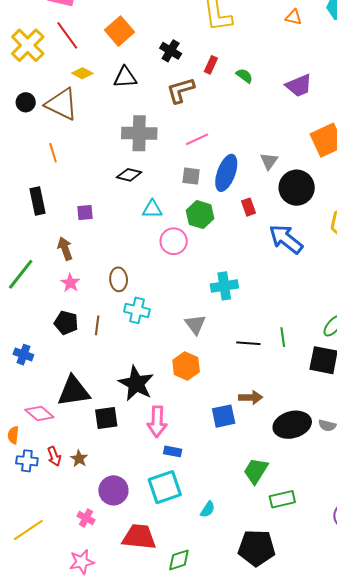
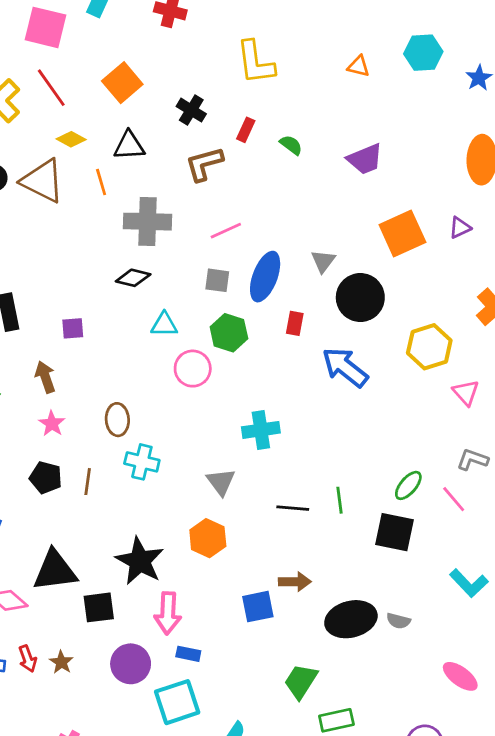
orange line: (53, 153) -> (101, 182), moved
red rectangle: (249, 207) -> (295, 323), turned 30
purple circle: (113, 490) -> (131, 664), moved

